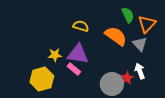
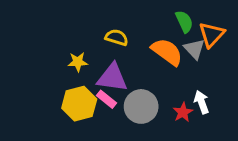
gray triangle: (140, 44) -> (194, 49), moved
yellow star: (55, 55) -> (78, 62), moved
yellow hexagon: (42, 79) -> (79, 104), moved
gray circle: (112, 84) -> (141, 106), moved

